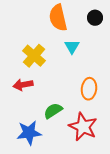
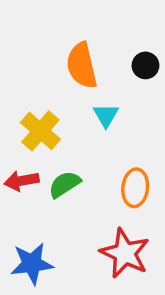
green semicircle: (53, 111) -> (65, 184), moved

